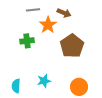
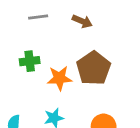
orange star: (48, 25) -> (59, 78), moved, turned 30

